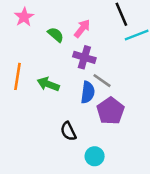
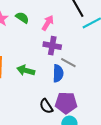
green semicircle: (56, 35) -> (22, 18), moved
purple pentagon: (110, 111) -> (66, 103), moved, turned -30

